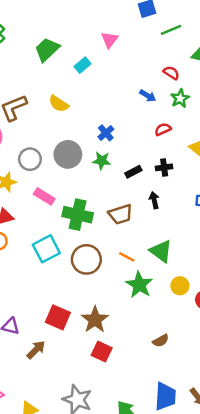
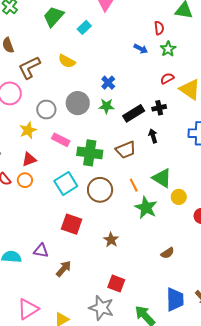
red semicircle: (171, 73) -> (159, 28), turned 56
red semicircle: (163, 129) -> (167, 78), moved
black rectangle: (133, 172) -> (134, 113), size x1.5
orange line: (127, 257) -> (134, 185), turned 40
yellow circle: (180, 286) -> (179, 197), moved
red square: (58, 317) -> (72, 224), moved
brown star: (95, 320) -> (111, 240), size x0.7
red square: (102, 352) -> (116, 283), moved

